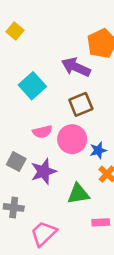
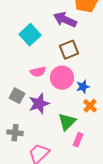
green triangle: (78, 194) -> (67, 122), turned -36
pink rectangle: (101, 222) -> (78, 140), moved, turned -64

